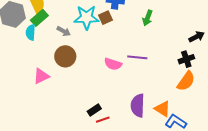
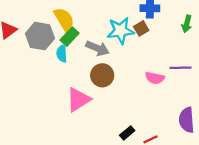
gray arrow: (64, 31) -> (97, 48), size x1.5
pink triangle: (41, 76) -> (78, 100), size x1.4
black rectangle: (94, 110) -> (127, 133), moved

